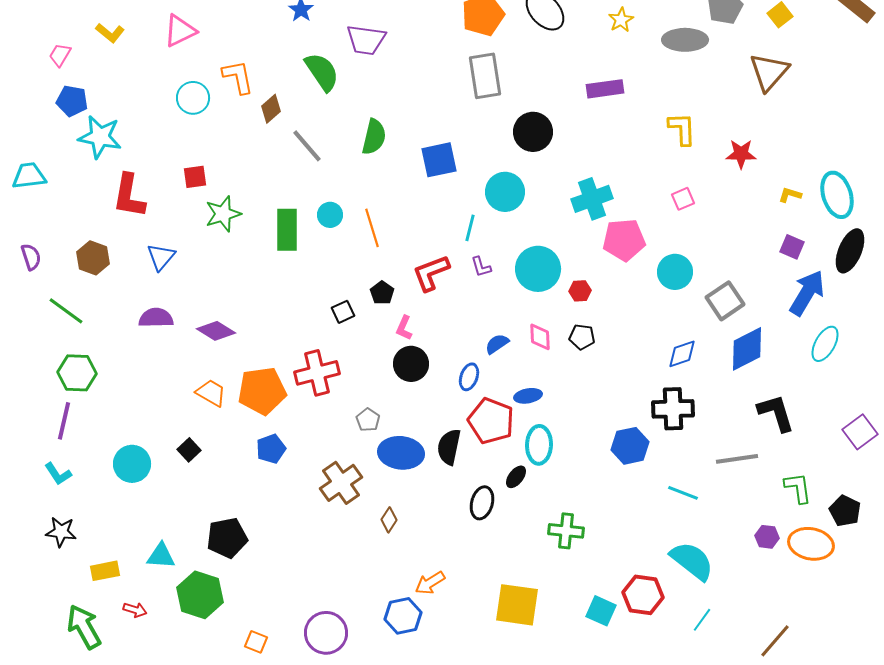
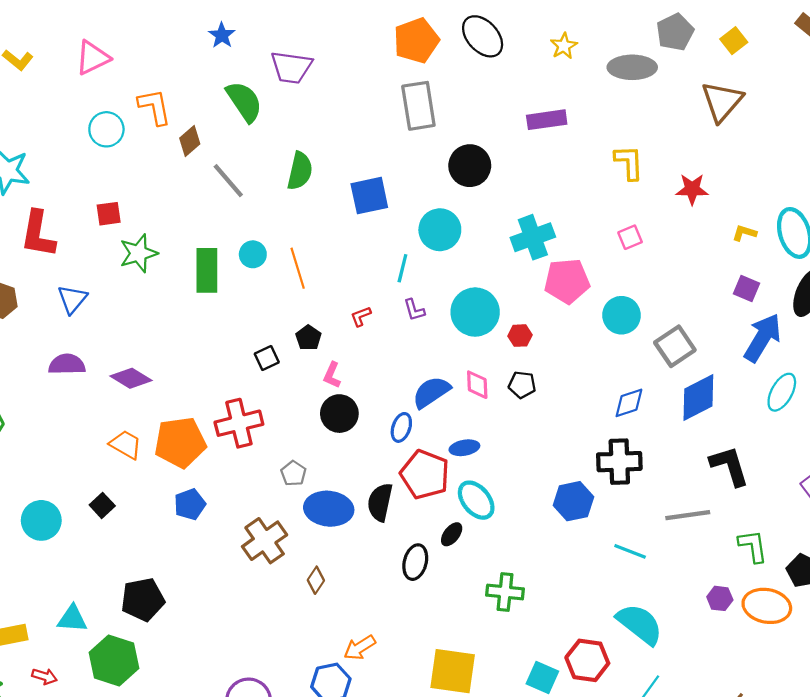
red L-shape: (431, 273) -> (361, 316), size x0.5
blue semicircle: (497, 344) -> (431, 392), size x1.5
cyan ellipse: (539, 445) -> (476, 500), turned -42

